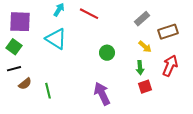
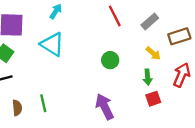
red line: (89, 14) -> (115, 16), moved, turned 36
brown semicircle: (25, 84) -> (17, 108), moved, turned -56

